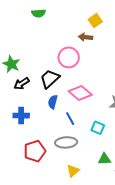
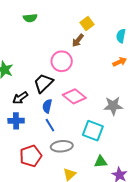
brown arrow: (86, 37) -> (78, 40), turned -56
black arrow: (22, 84) -> (20, 98), moved
blue line: (70, 119) -> (50, 125), moved
cyan square: (98, 128) -> (93, 131), size x1.5

